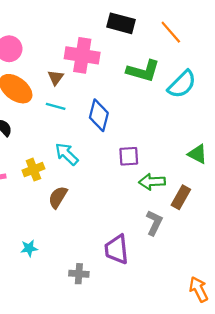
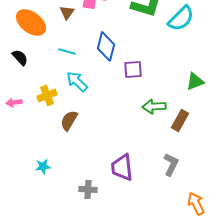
cyan line: (56, 106) -> (67, 51), moved
green triangle: (197, 154) -> (195, 81), turned -48
purple square: (129, 156) -> (133, 69), moved
gray L-shape: (154, 223) -> (171, 164), moved

